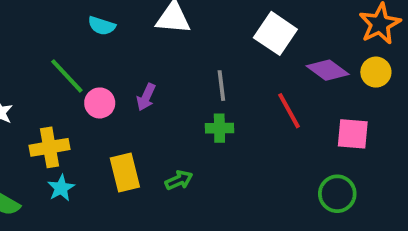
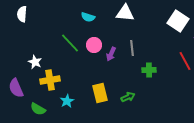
gray line: (221, 86) -> (132, 48), moved
pink circle: (100, 103) -> (94, 45), moved
yellow cross: (49, 147) -> (50, 80), moved

